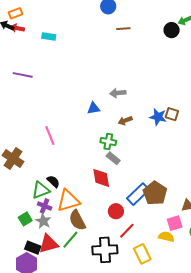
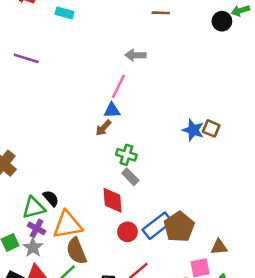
gray arrow: (118, 93) -> (135, 55), moved
brown arrow: (125, 121) -> (103, 128), moved, turned -32
pink line: (50, 136) -> (118, 86), moved, turned 42
red circle: (116, 211) -> (127, 232), moved

